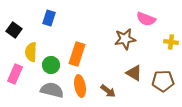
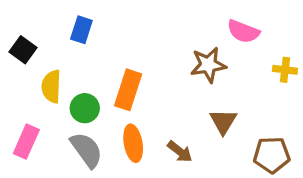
brown triangle: (134, 73) -> (223, 122), turned 30
pink rectangle: (15, 74) -> (26, 142), moved
brown pentagon: (163, 81) -> (272, 155), moved
gray semicircle: (52, 90) -> (86, 150), turned 40

